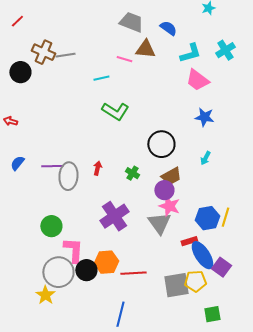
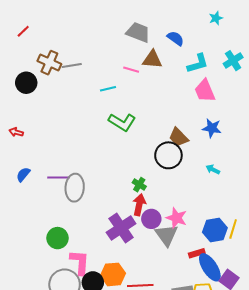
pink trapezoid: (197, 80) -> (205, 91), turned 30
cyan arrow: (205, 158) -> (213, 169), turned 88
red arrow: (97, 168) -> (139, 205), moved, size x1.5
brown trapezoid: (171, 176) -> (179, 137), moved, turned 75
purple circle: (164, 190) -> (151, 219), moved

